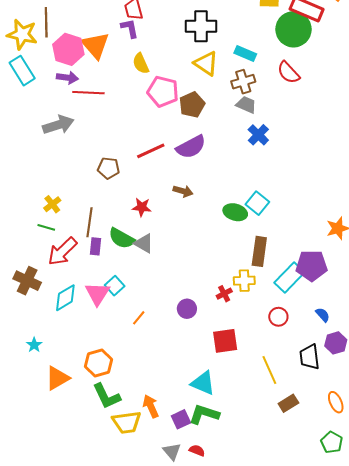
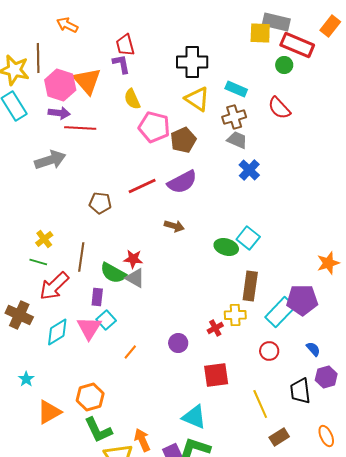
green circle: (293, 29) -> (284, 65), size x0.5
red star: (142, 207) -> (133, 259), moved
purple rectangle: (95, 246) -> (97, 297), moved

